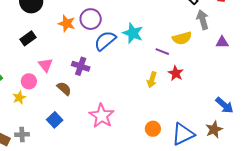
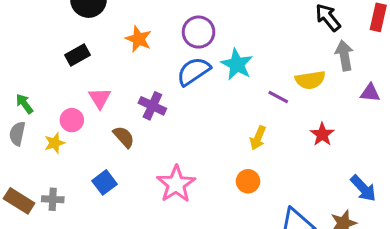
purple circle: (91, 19) -> (199, 32), moved
red star: (176, 73) -> (322, 134), moved
orange circle: (153, 129) -> (248, 181), moved

